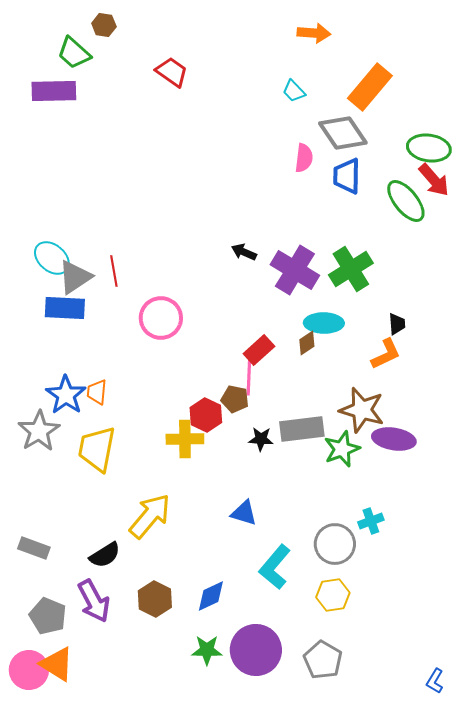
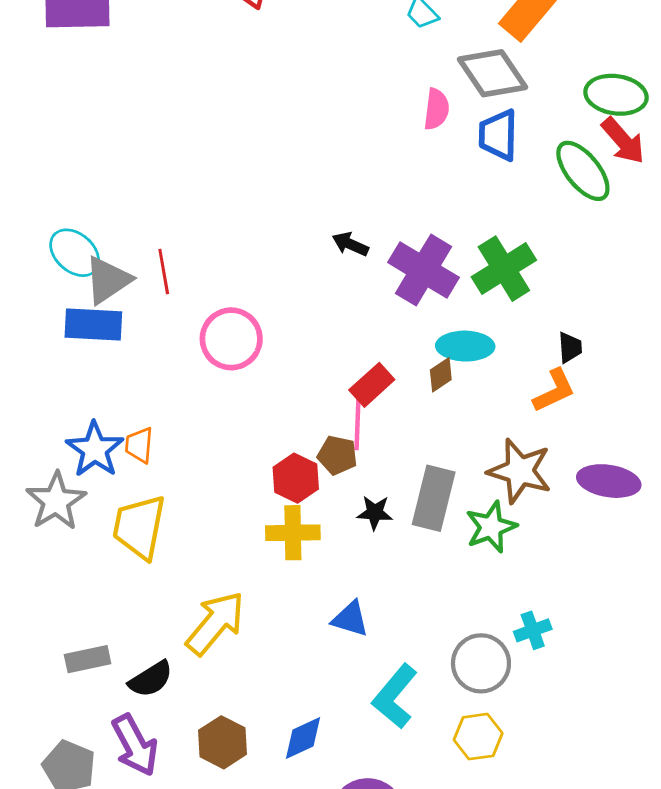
gray rectangle: (302, 429) -> (434, 498), turned -69
yellow cross: (185, 439) -> (293, 533), moved
purple ellipse: (394, 439) -> (609, 481), moved
gray rectangle: (34, 548) -> (88, 659), moved, turned -32

